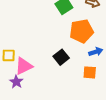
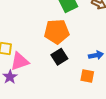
orange pentagon: (82, 31) -> (57, 32), moved

